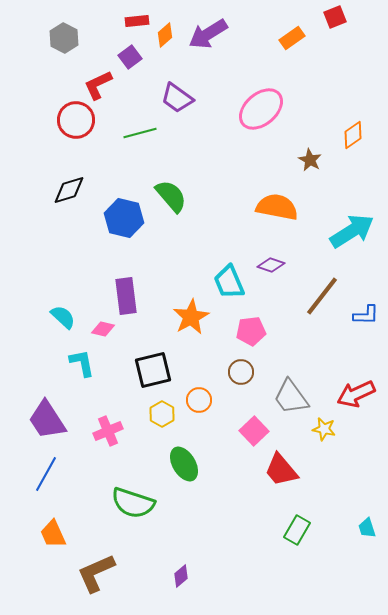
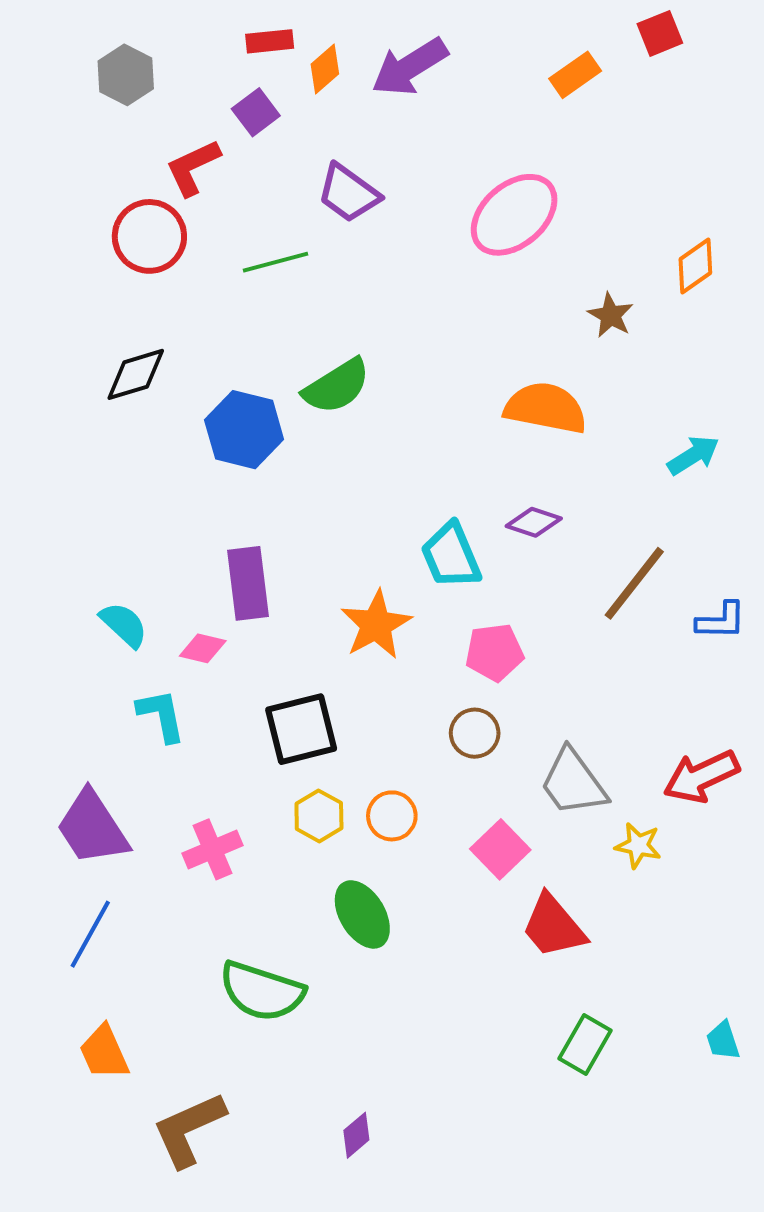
green semicircle: (171, 196) -> (337, 386), turned 99
cyan arrow: (352, 231) -> (693, 455), size x0.6
orange circle: (199, 400) -> (392, 816), moved

